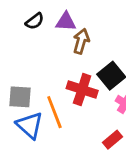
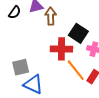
orange line: (54, 112) -> (76, 70), moved

